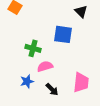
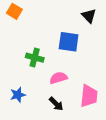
pink semicircle: (45, 66) -> (58, 78), moved
blue star: (27, 81) -> (18, 95), moved

